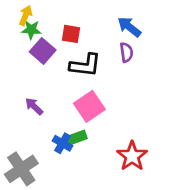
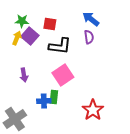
yellow arrow: (26, 15) -> (17, 38), moved
purple arrow: (34, 106) -> (24, 75), turned -144
green rectangle: (77, 138) -> (54, 97), turned -64
blue cross: (62, 143) -> (44, 101), turned -32

